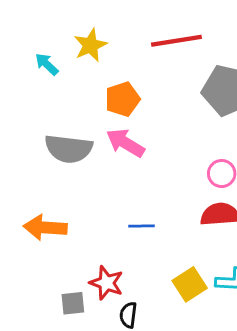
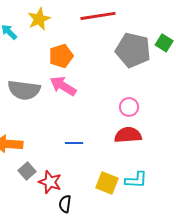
yellow square: (190, 284) -> (107, 183), turned -35
gray square: (73, 303) -> (27, 171), moved, turned -36

